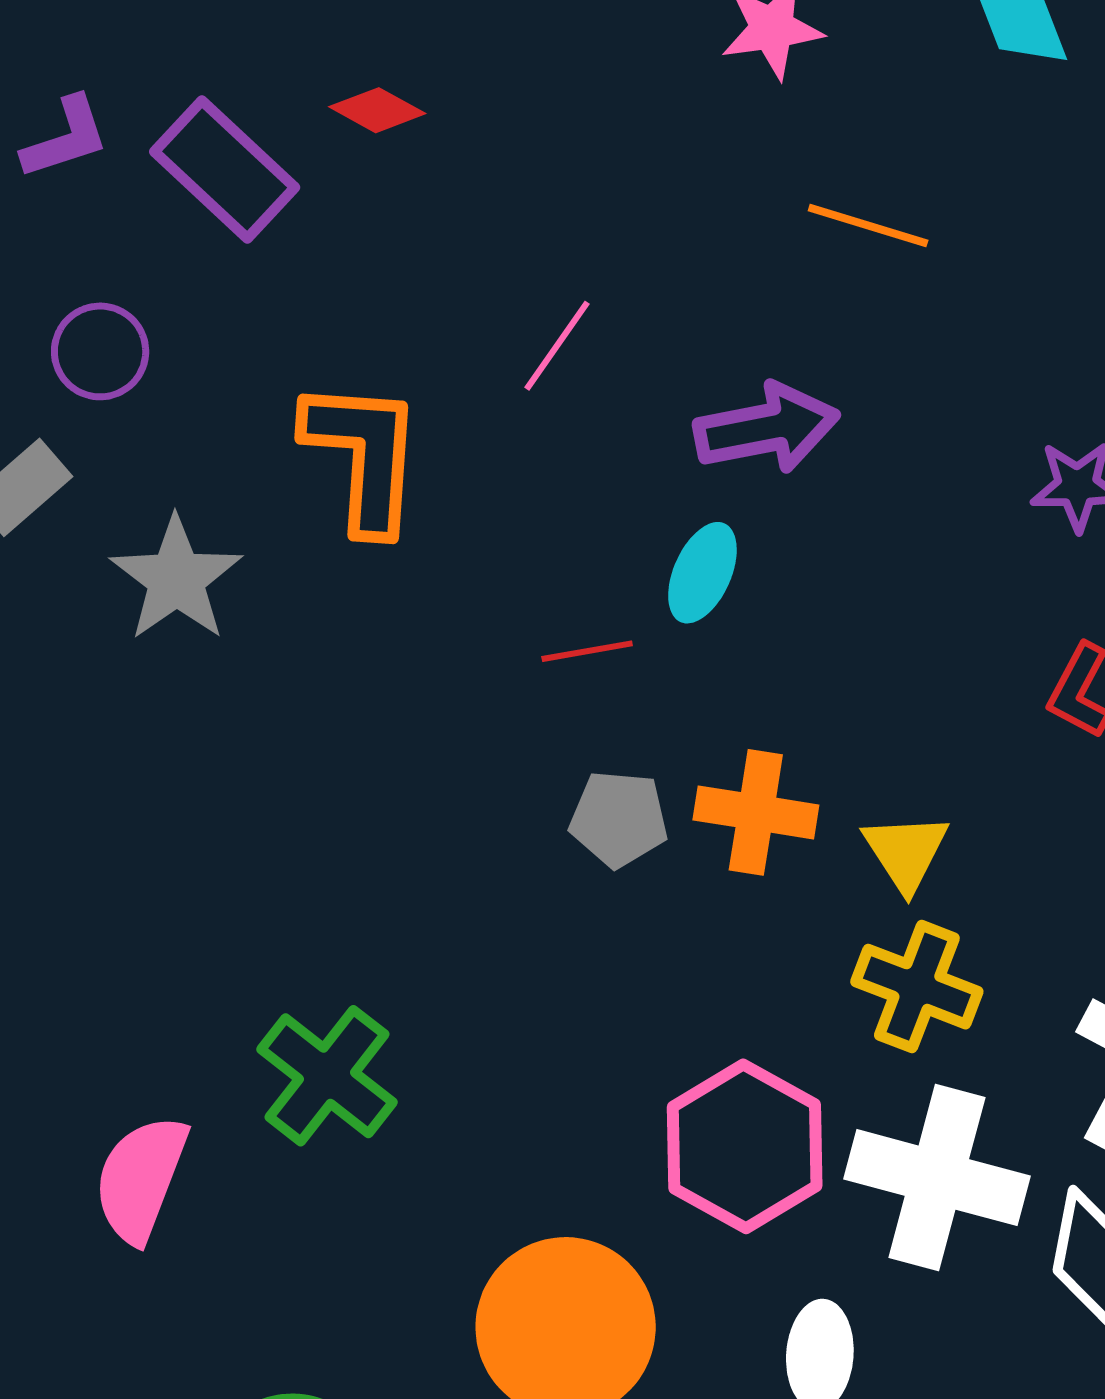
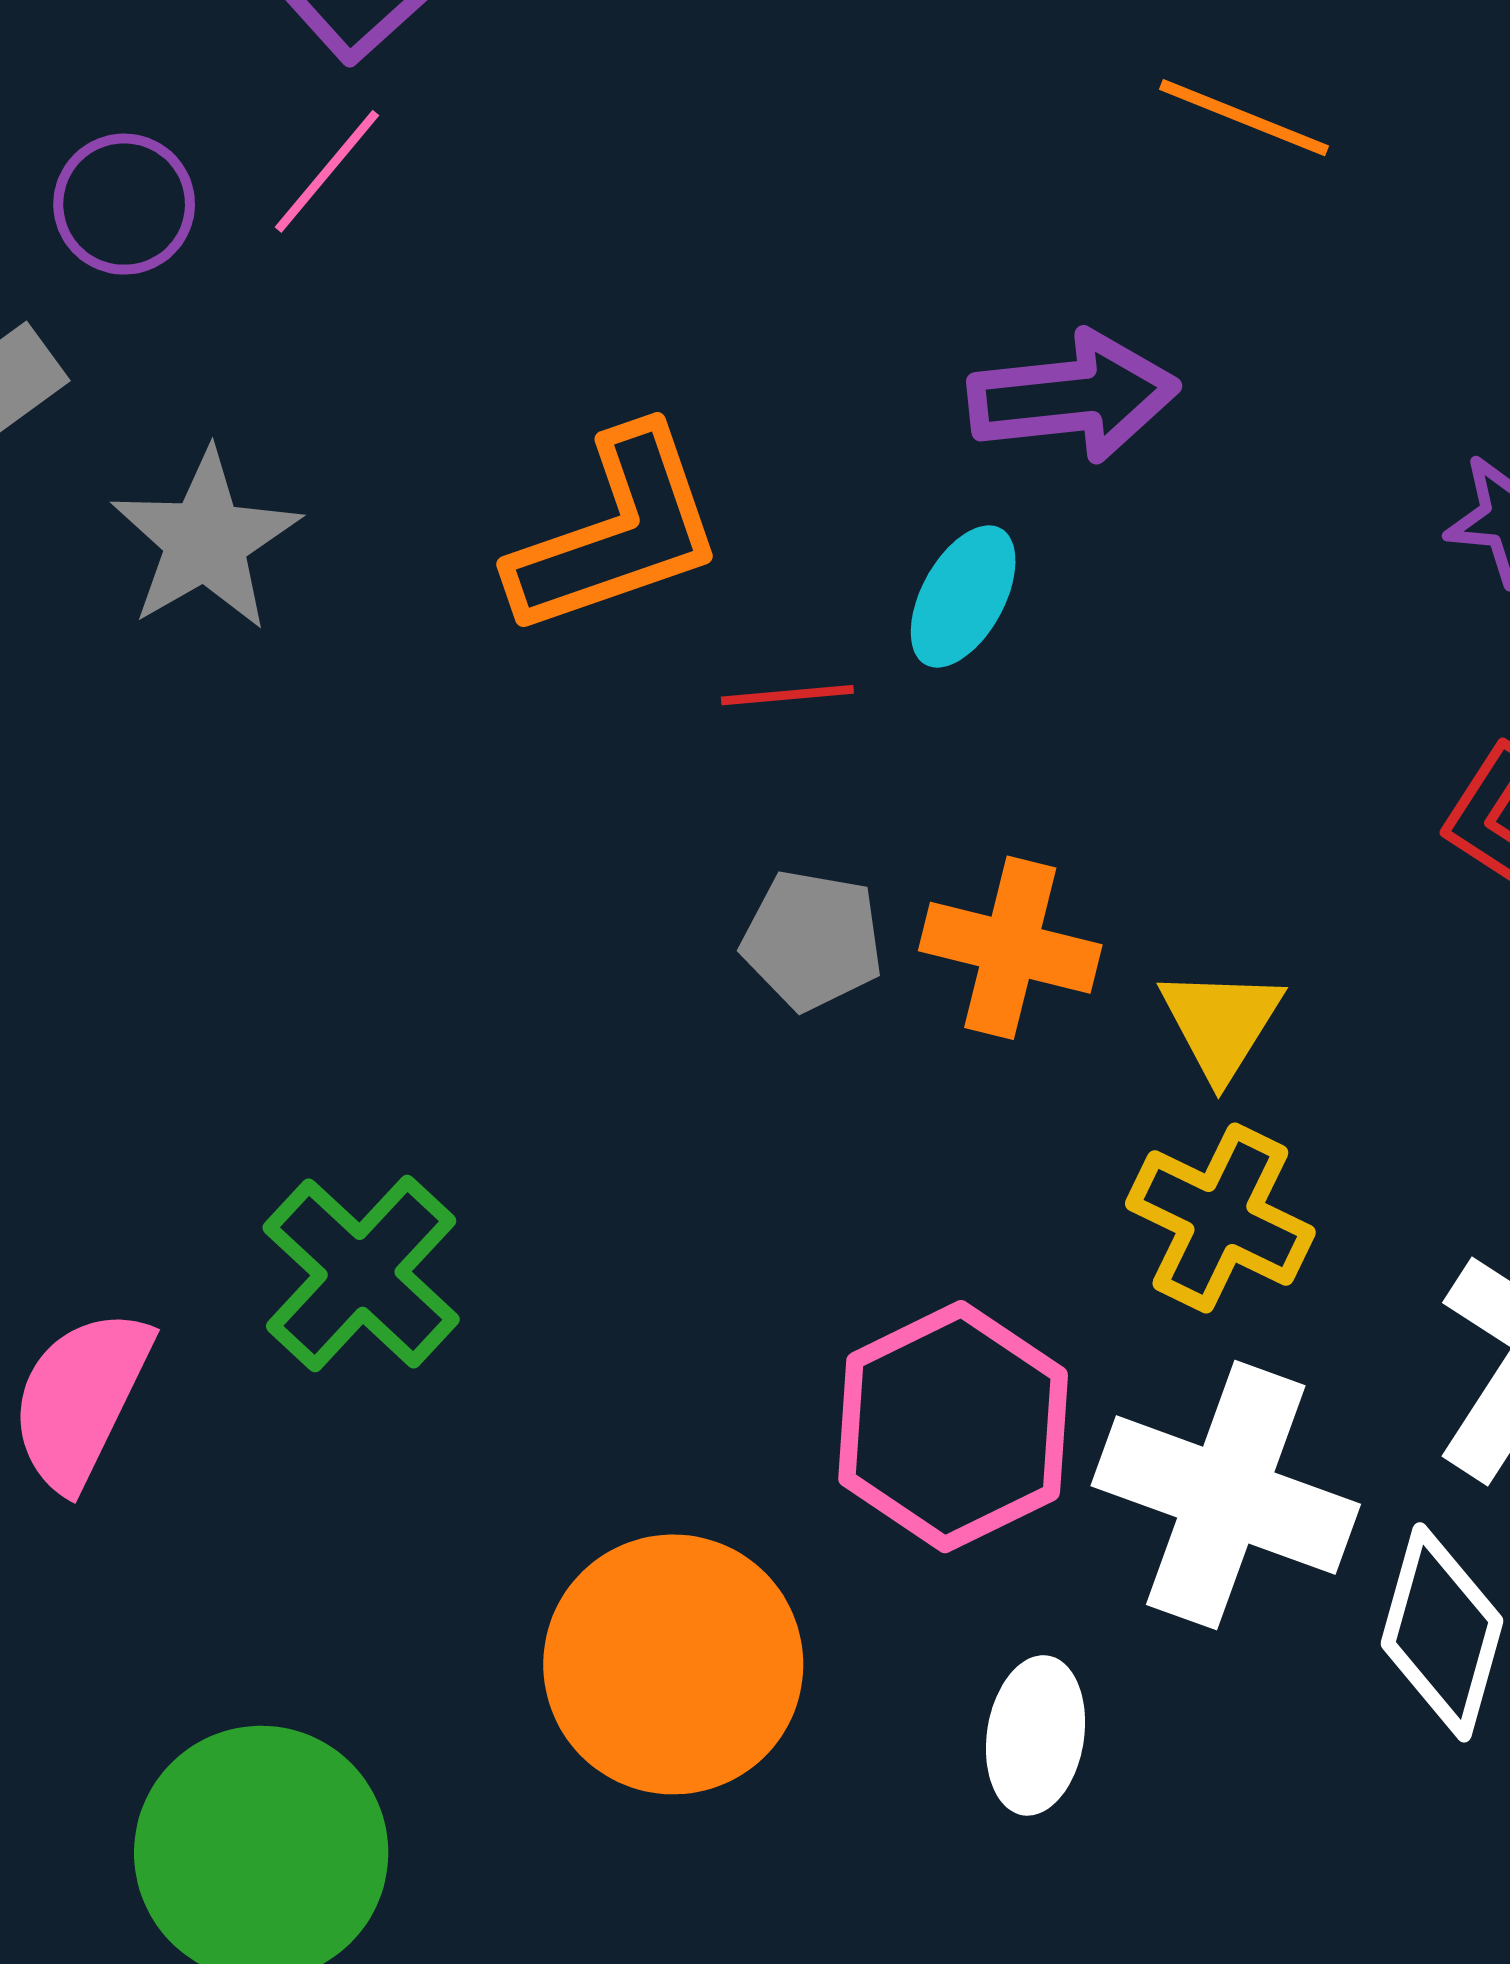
pink line: (557, 346) -> (327, 171), moved
orange L-shape: (363, 456) -> (617, 532), moved, turned 62

